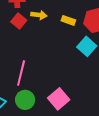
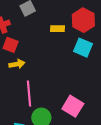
yellow arrow: (39, 15) -> (17, 64), moved

